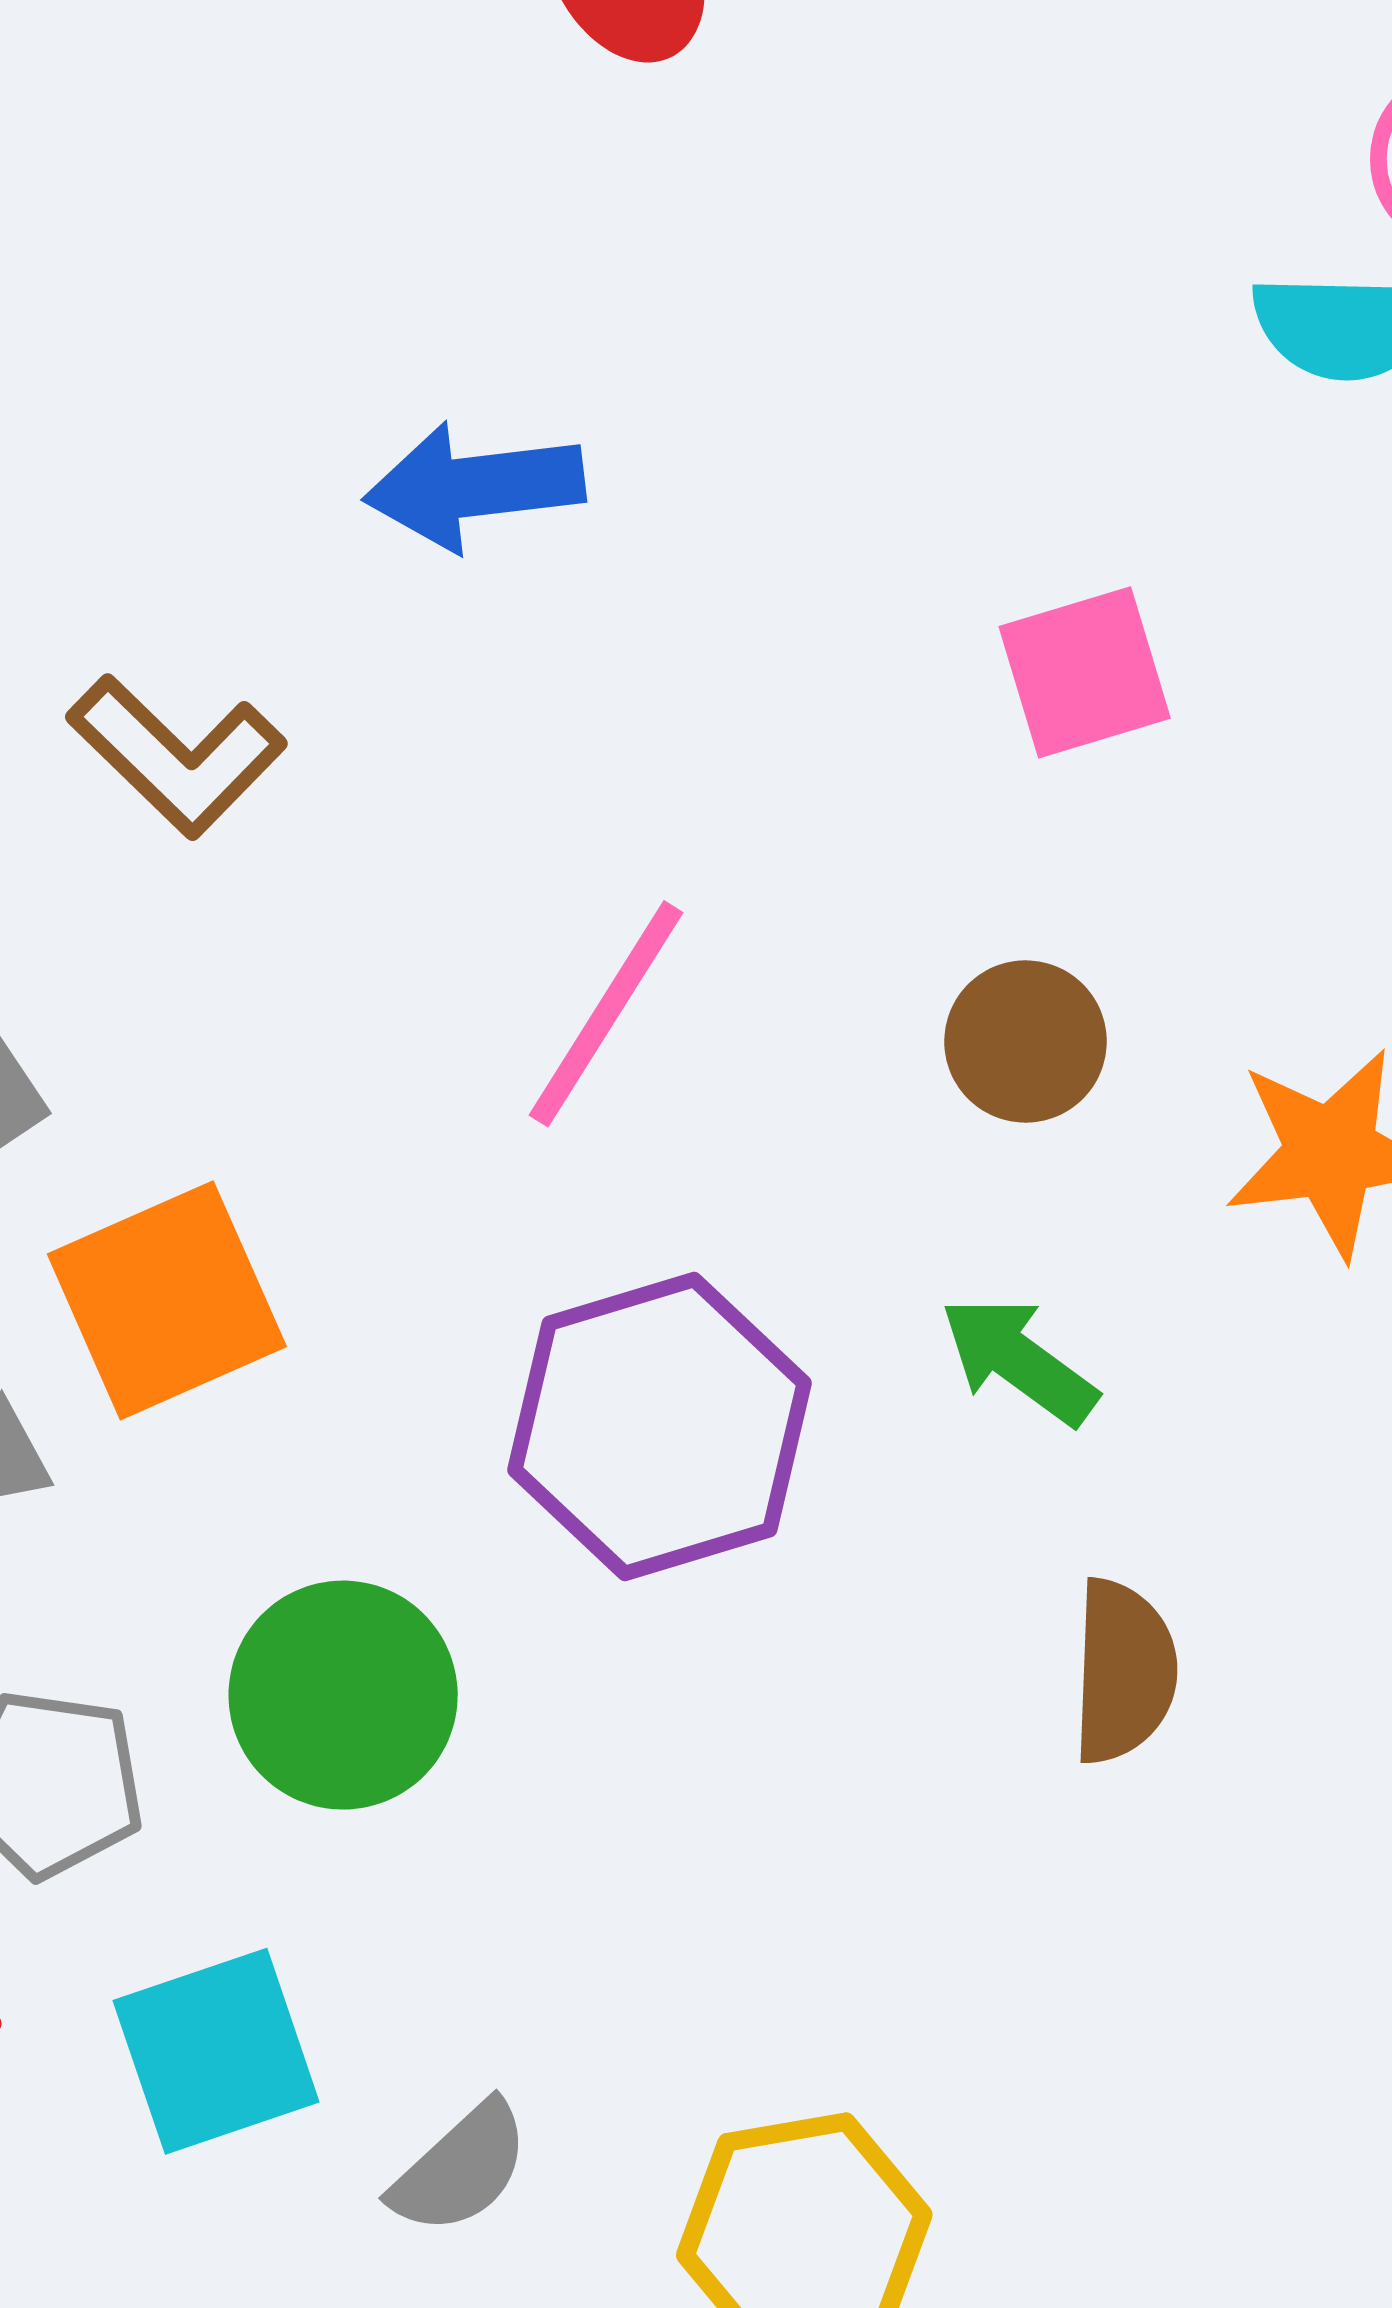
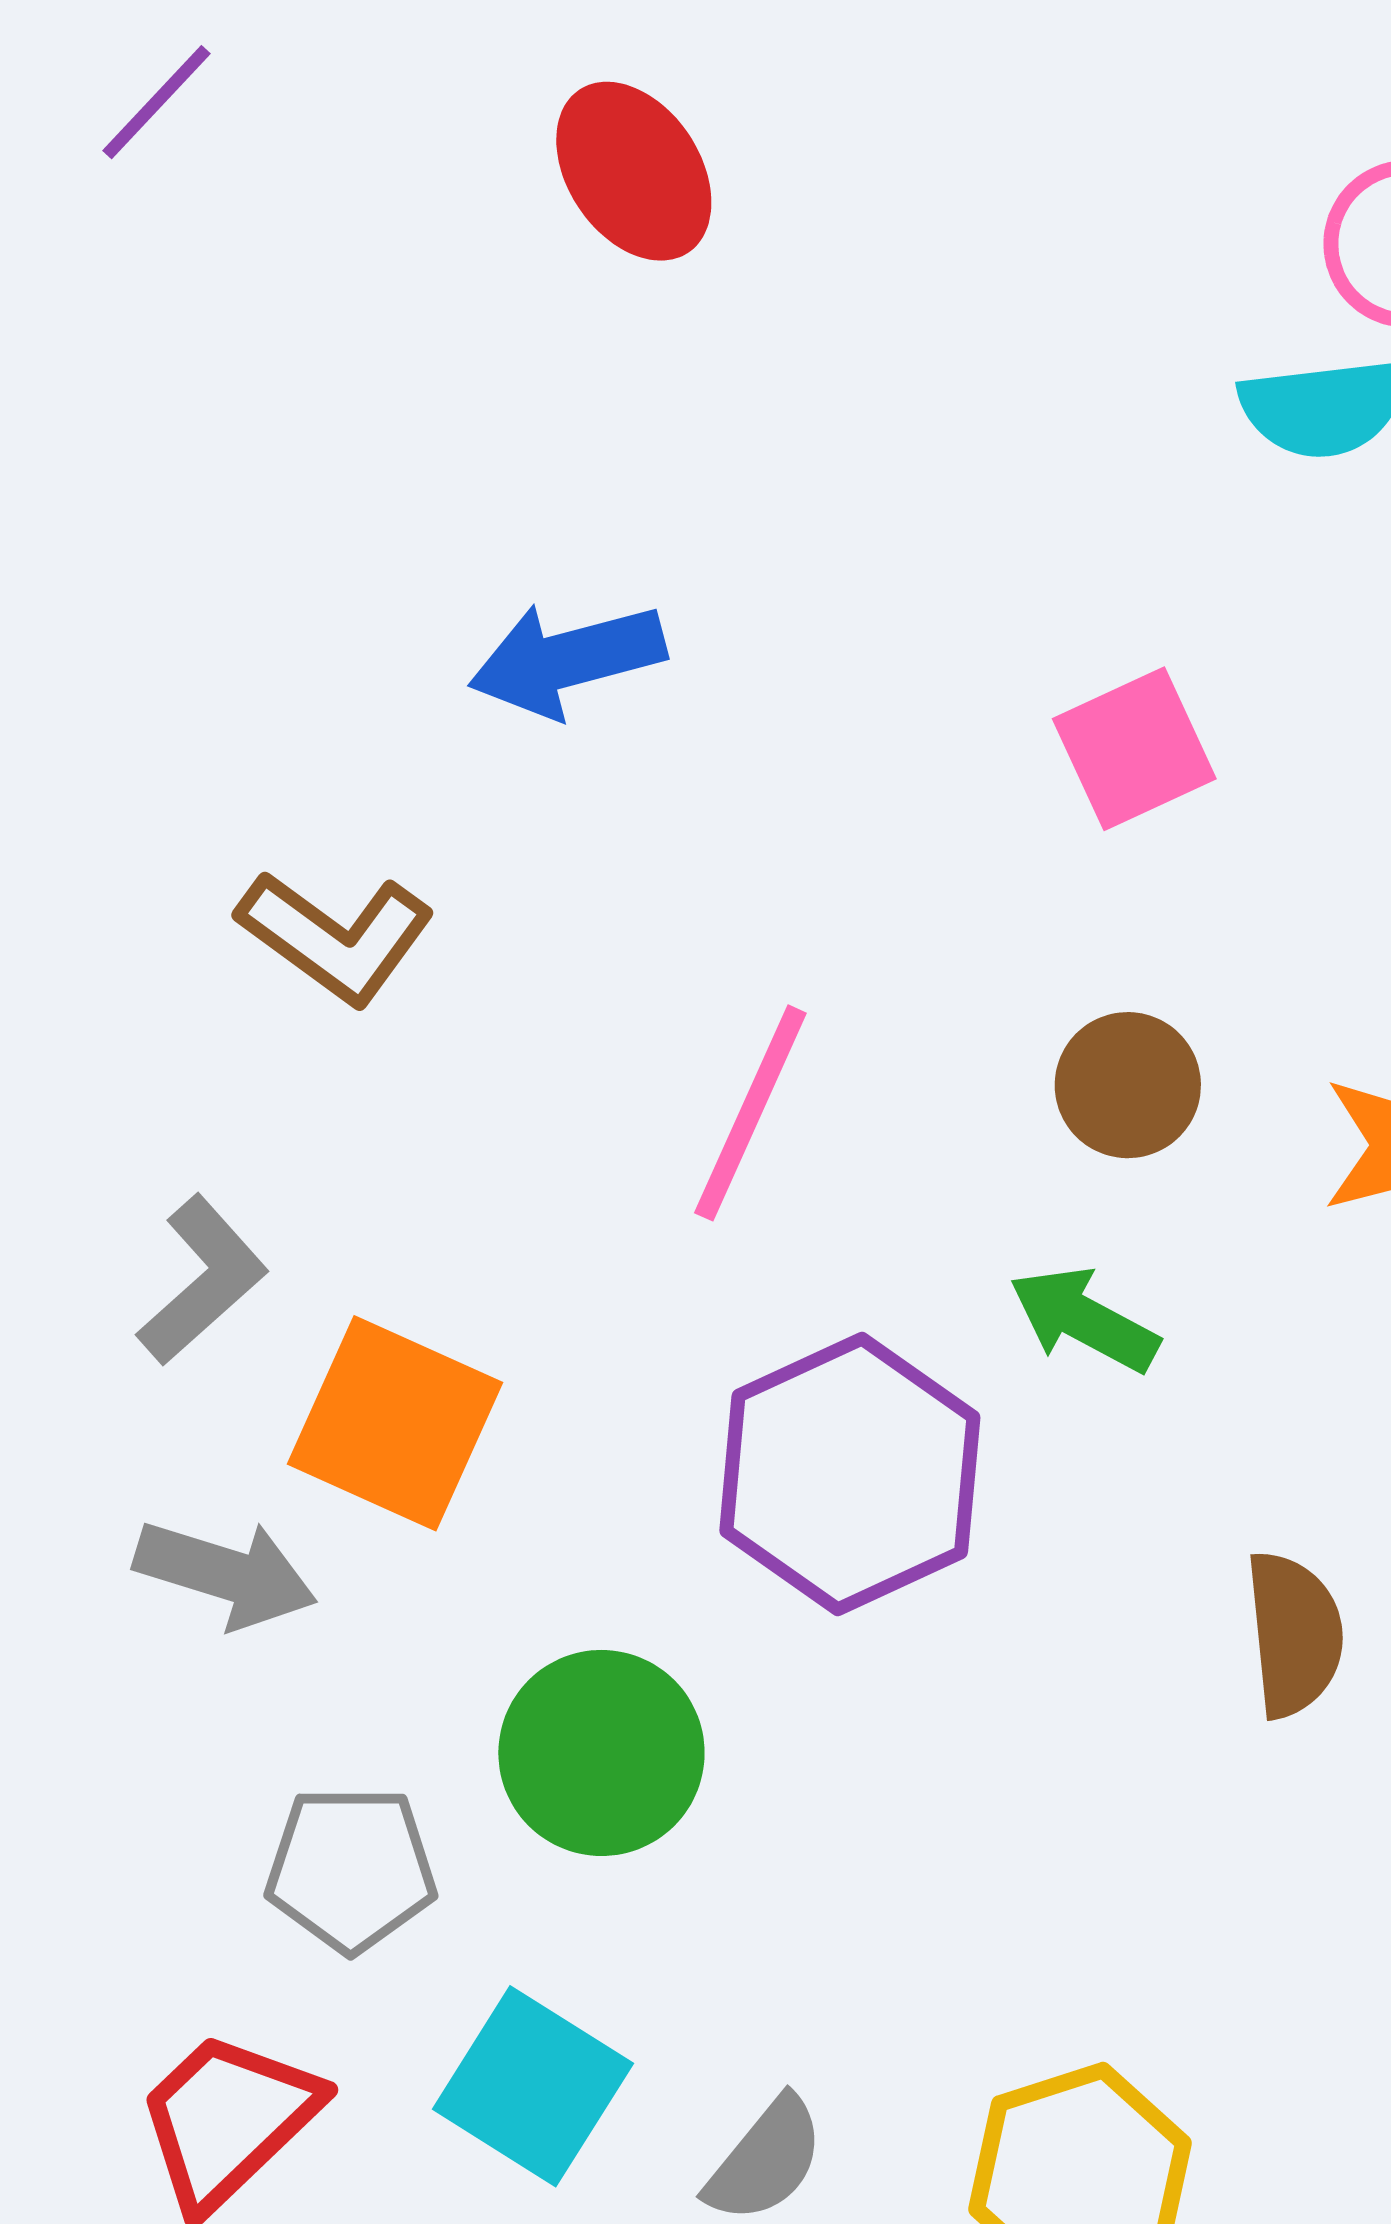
orange square: (167, 1300) -> (395, 1423), turned -34
green arrow: (1019, 1360) -> (1084, 1320), moved
cyan square: (216, 2051) -> (533, 2086), turned -31

